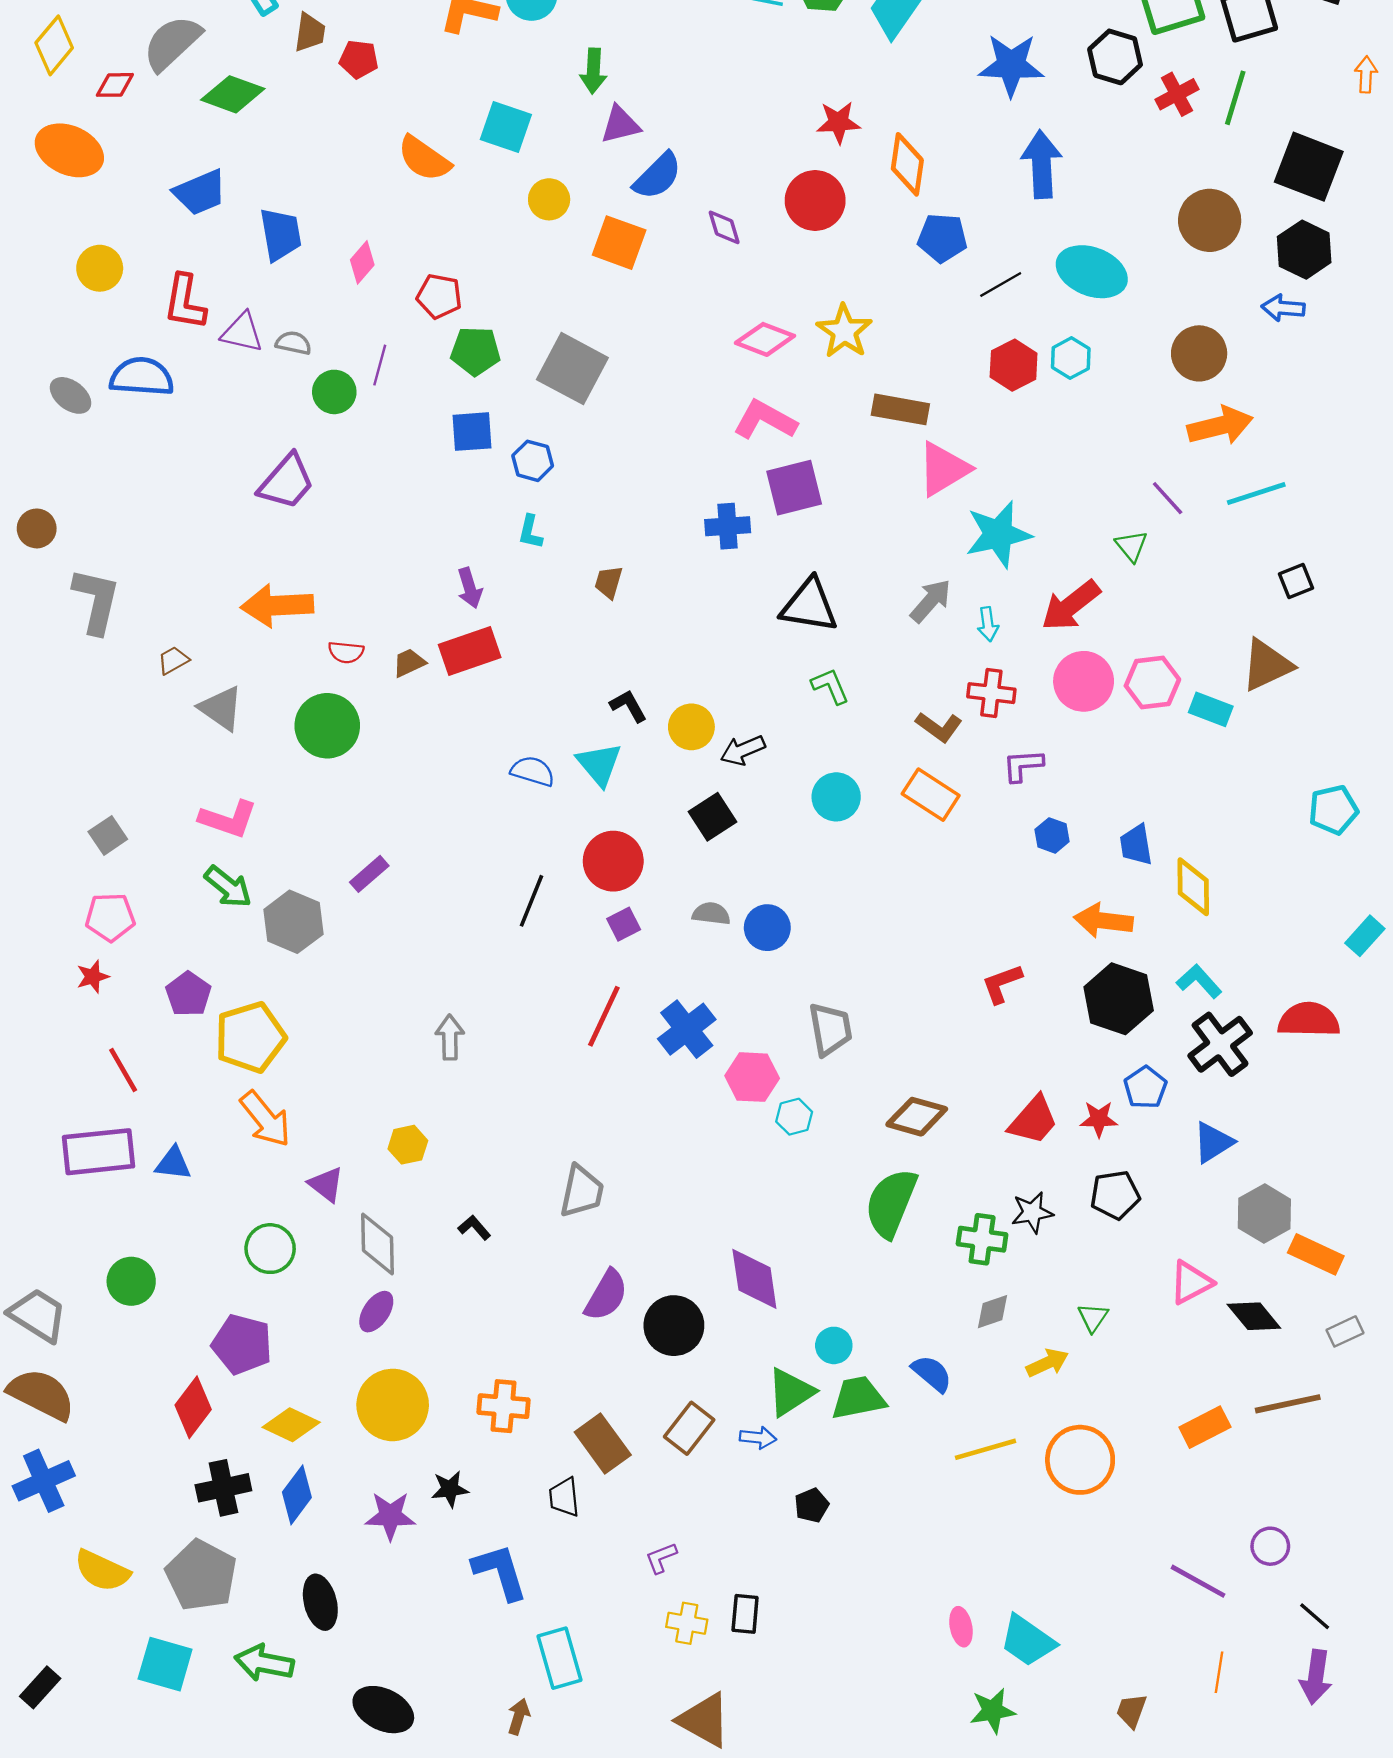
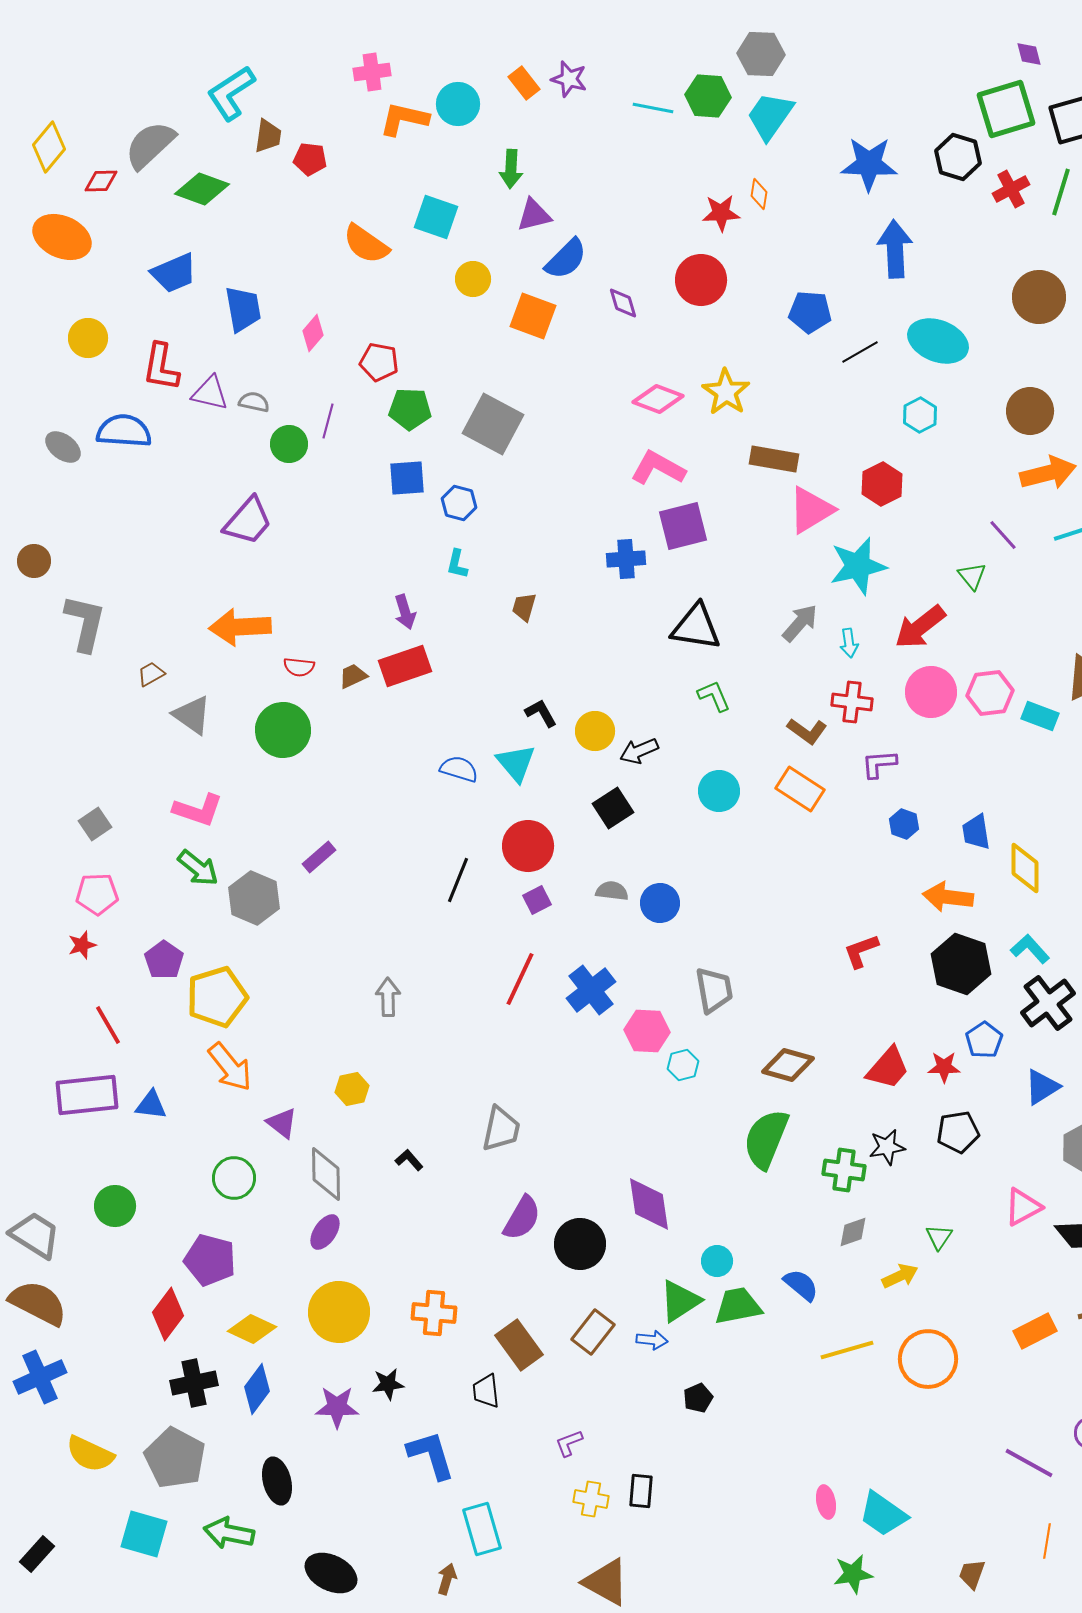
orange diamond: (907, 164) -> (759, 194), moved, size x0.6
red hexagon: (1014, 365) -> (882, 484), moved

